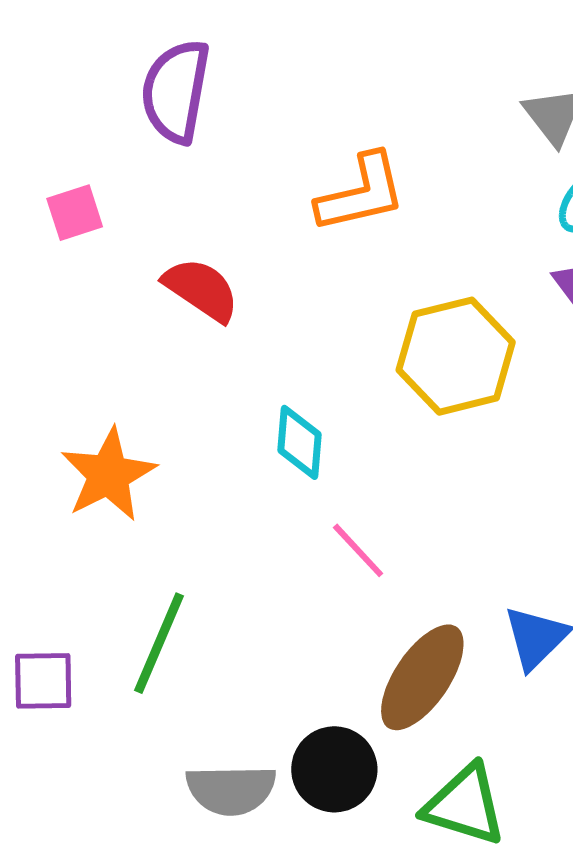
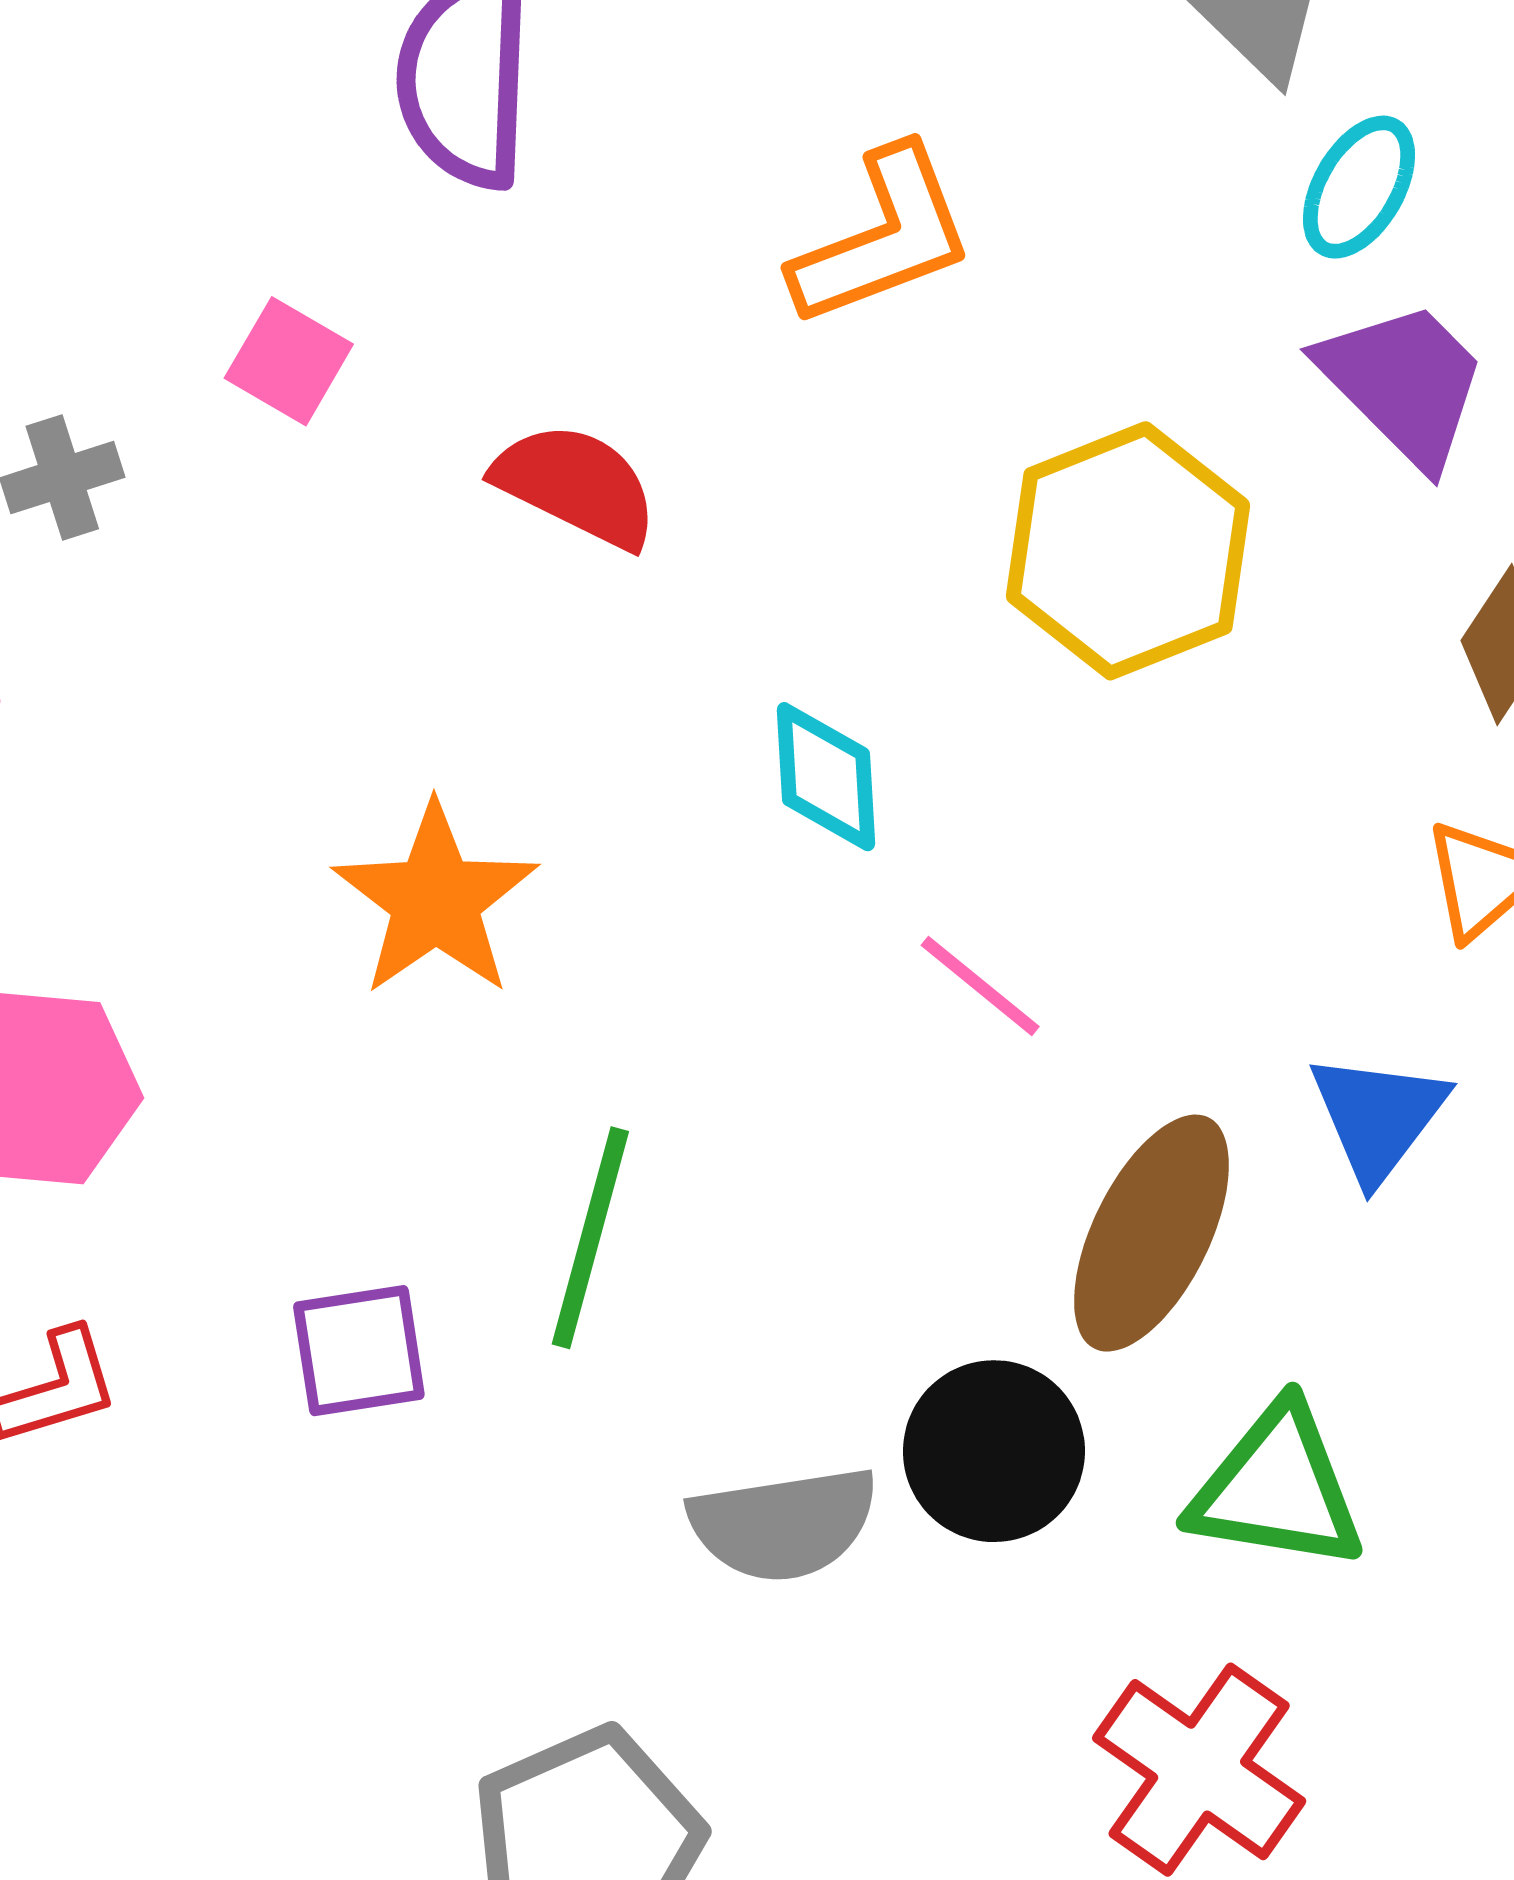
pink square: (75, 213) -> (289, 361), turned -34

